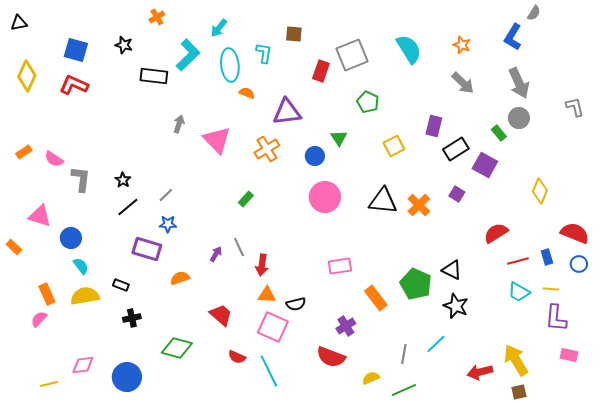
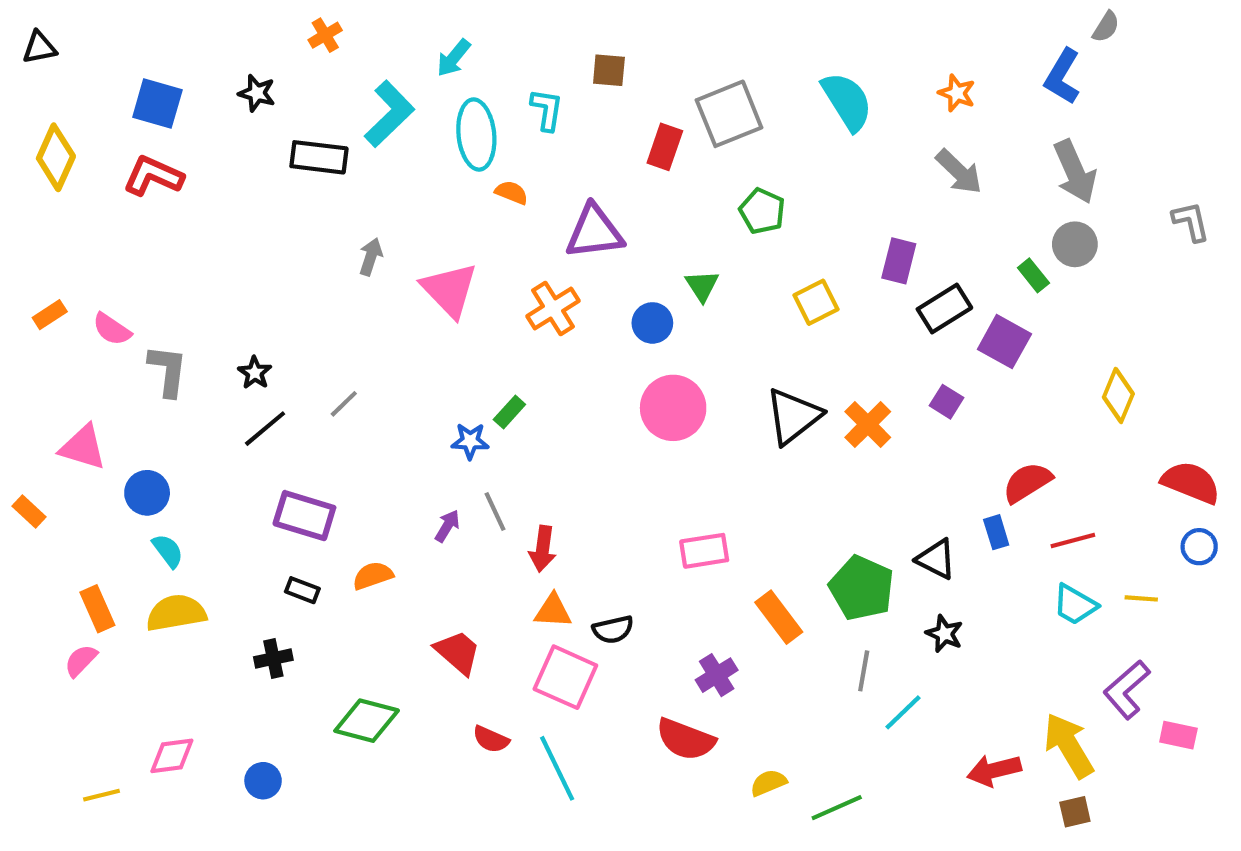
black triangle: (383, 201) -> (793, 416), turned -44
blue star: (168, 224) -> (470, 441), moved
blue rectangle: (547, 257) -> (996, 532), moved
black rectangle: (121, 285) -> (302, 590), moved
black star: (456, 306) -> (944, 634), size x0.7
purple L-shape: (556, 318) -> (1127, 690), moved, turned 44
gray line: (404, 354) -> (864, 671), moved
blue circle: (127, 377) -> (263, 781), size x0.6

